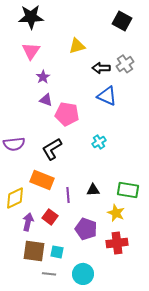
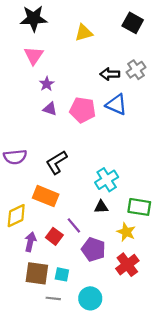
yellow triangle: (77, 46) -> (84, 33), moved
pink pentagon: (67, 114) -> (83, 110), moved
cyan cross: (99, 142) -> (107, 180), moved, size x1.5
purple line: (68, 195) -> (74, 225), moved, turned -35
red cross: (117, 243) -> (127, 265), turned -30

